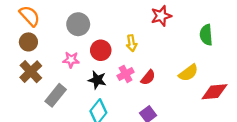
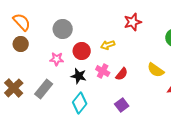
yellow arrow: (132, 43) -> (108, 45), turned 80
brown cross: (31, 72) -> (14, 88), moved
yellow semicircle: (188, 73) -> (156, 70), turned 72
pink cross: (126, 74) -> (103, 71), turned -32

